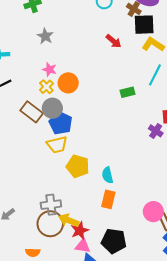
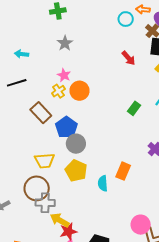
green rectangle: (127, 92) -> (134, 108), turned -48
gray circle: (52, 108) -> (76, 144), moved
yellow trapezoid: (57, 145) -> (44, 161), moved
orange rectangle: (108, 199) -> (123, 171), moved
brown circle: (50, 224) -> (37, 188), moved

